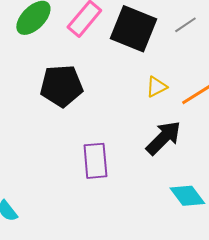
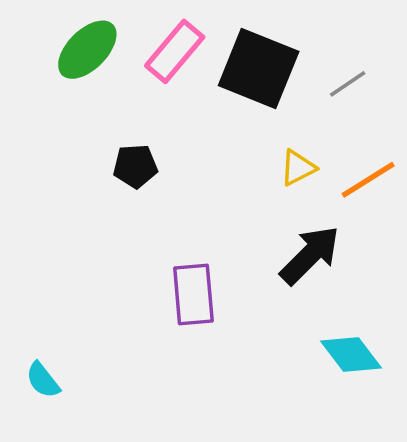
gray line: (185, 25) -> (348, 84), moved
black pentagon: (61, 86) -> (135, 166), size x0.6

